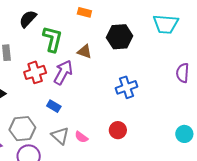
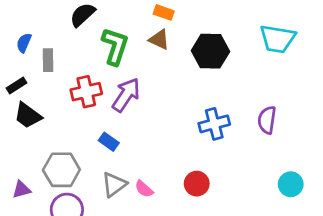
brown triangle: (85, 52) -> (159, 39), moved
purple semicircle: (183, 73) -> (267, 120), moved
cyan circle: (184, 134) -> (291, 184), moved
gray triangle: (60, 136) -> (114, 184), turned 36

